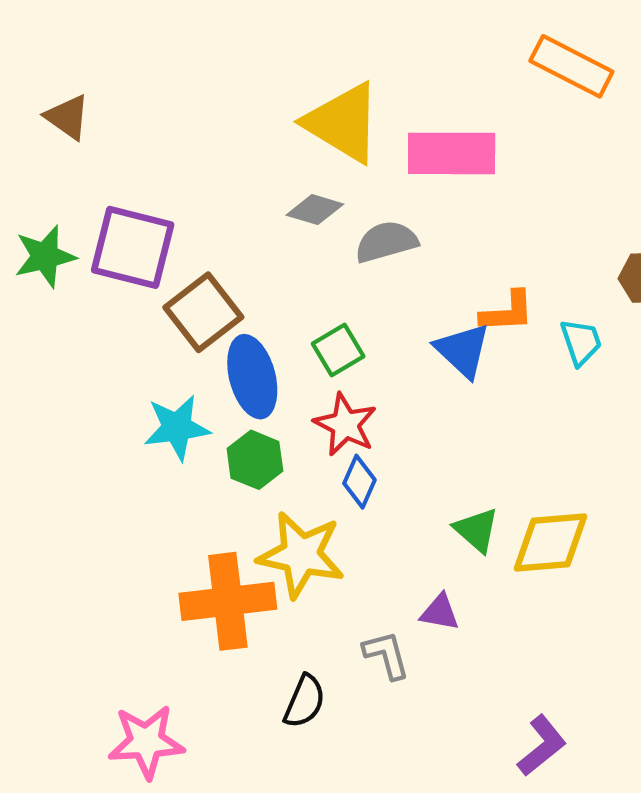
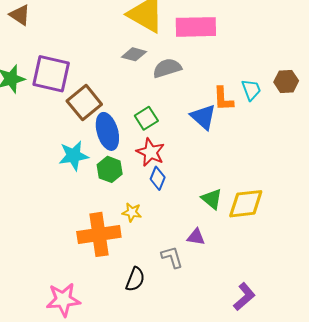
orange L-shape: (507, 312) -> (223, 99), turned 92
cyan trapezoid: (581, 342) -> (251, 90), moved
yellow star: (301, 555) -> (132, 212), size x0.5

